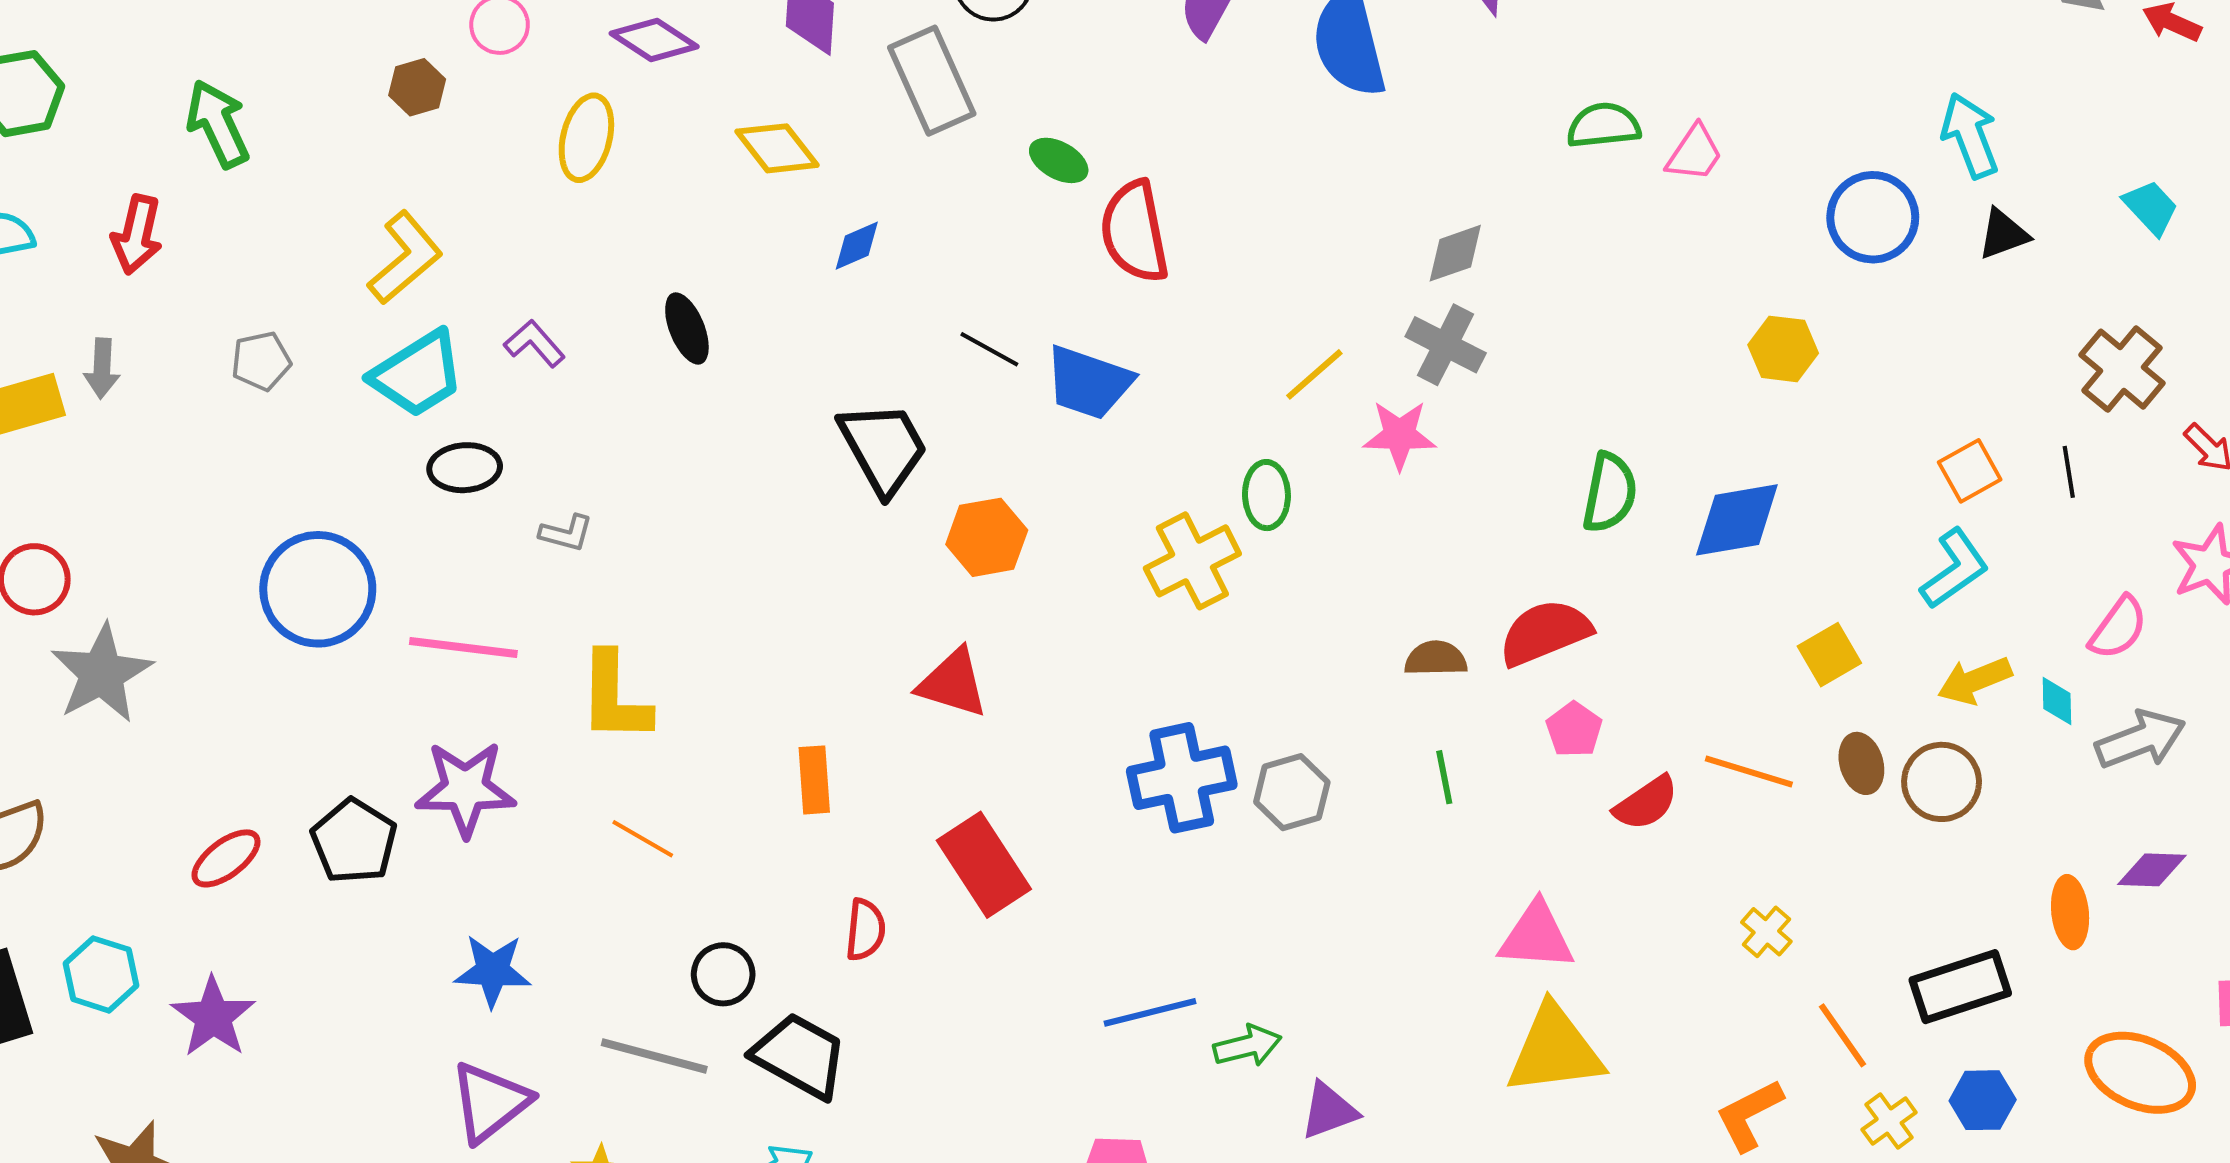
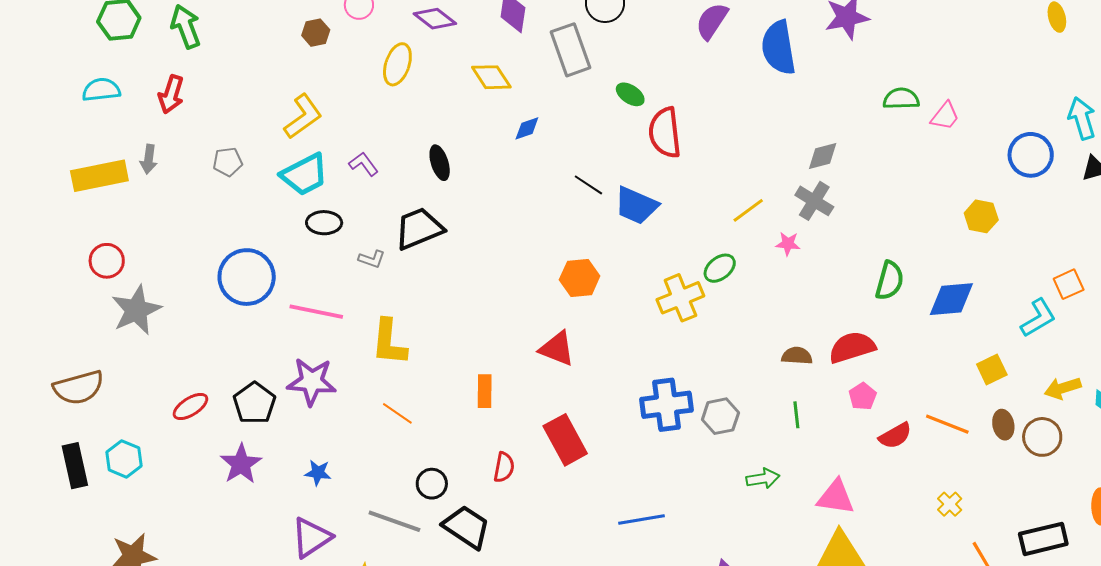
green arrow: (218, 124) -> (186, 26), moved
pink star: (1400, 435) -> (788, 244), size x0.7
black trapezoid: (883, 448) -> (419, 229), moved, turned -88
green ellipse: (1266, 495) -> (720, 268), turned 48
cyan L-shape: (1955, 569) -> (1038, 318), moved
blue star: (493, 971) -> (318, 473), size x0.7
purple star: (213, 1017) -> (241, 464), moved
green arrow: (1247, 1046) -> (763, 479), moved

